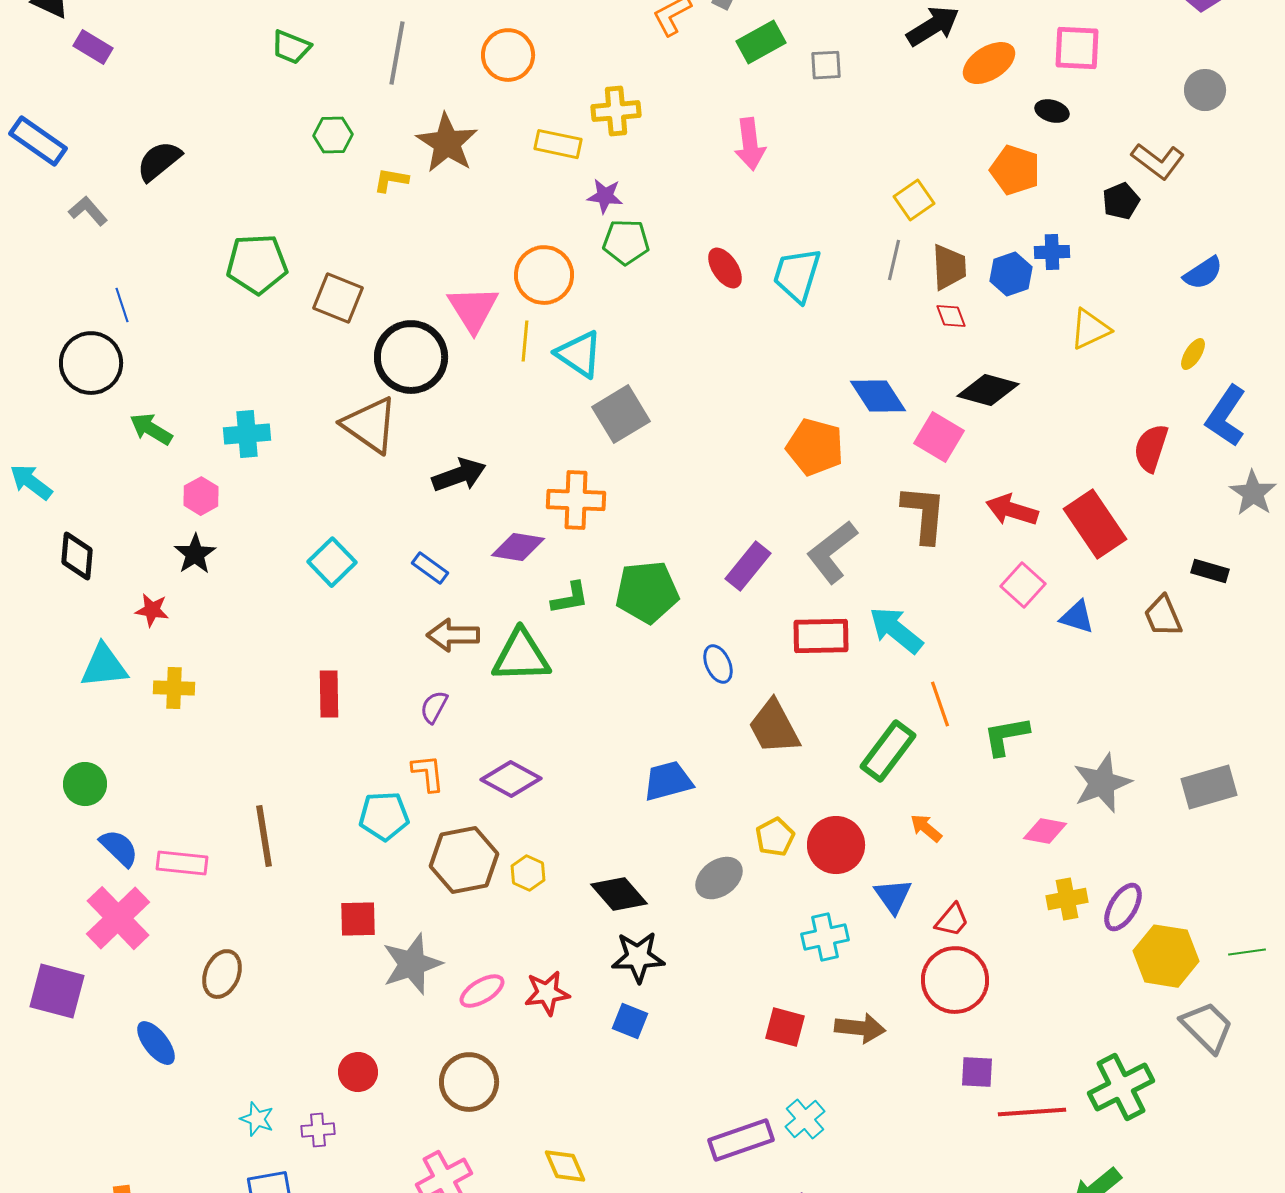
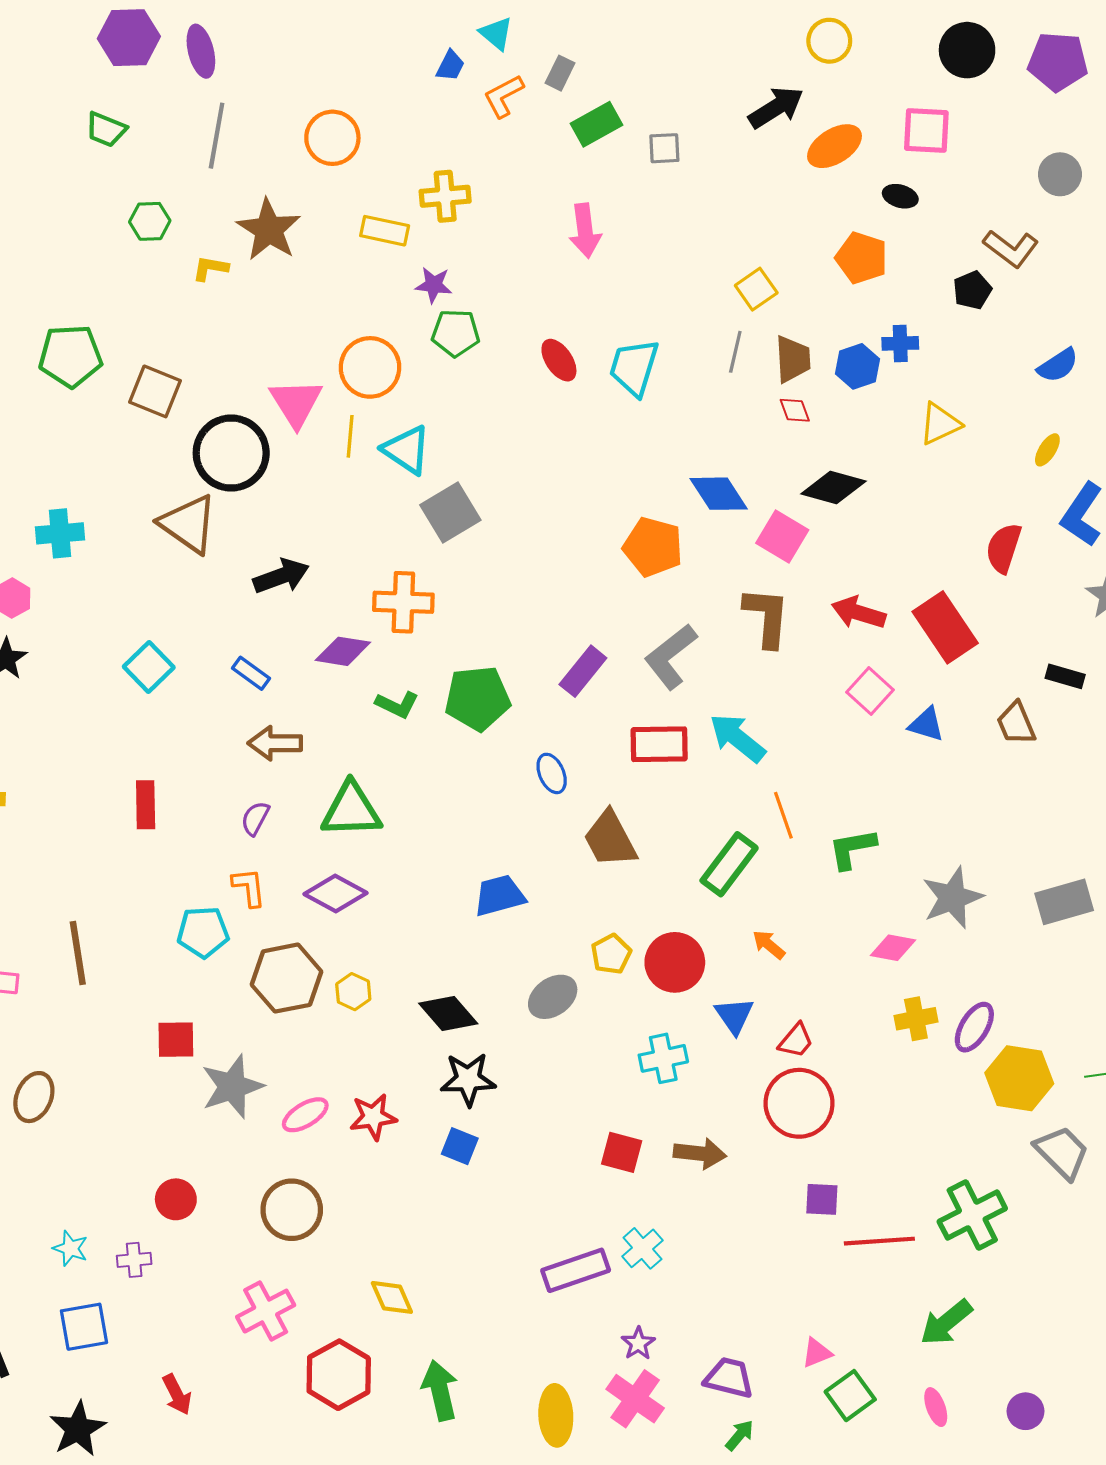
green L-shape: (570, 598) -> (397, 705), turned 36
green triangle: (521, 656) -> (351, 810), moved

